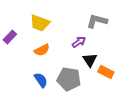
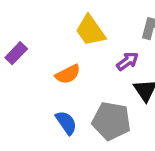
yellow trapezoid: (40, 23) -> (90, 31), moved, turned 35

